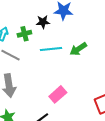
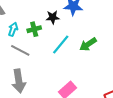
cyan line: (51, 49) -> (61, 44), turned -45

